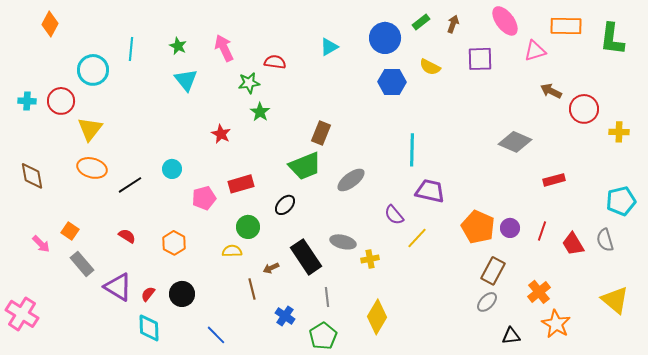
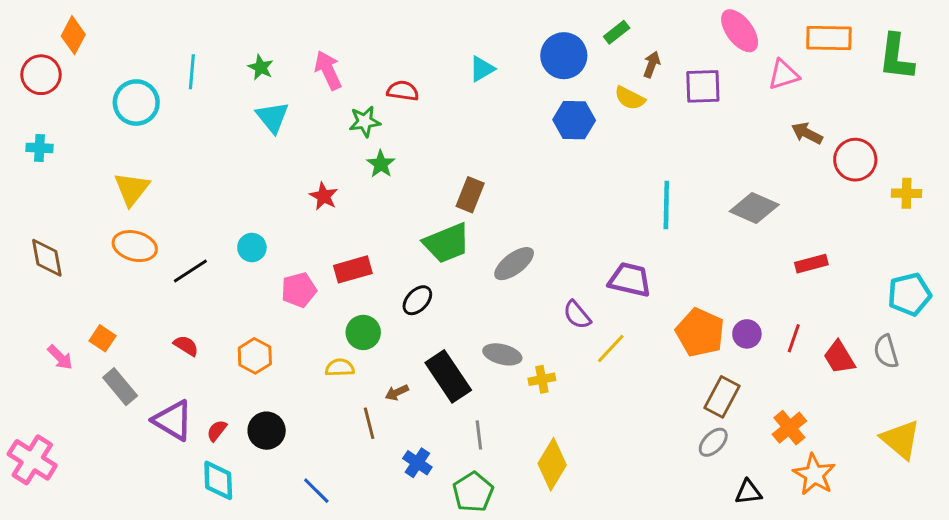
brown arrow: (453, 24) -> (652, 64), moved
red circle: (61, 101) -> (41, 75), moved
cyan line: (412, 150) -> (666, 205), moved

